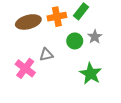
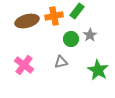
gray triangle: (46, 55) -> (61, 62), moved
green star: (91, 74) -> (98, 70), moved

